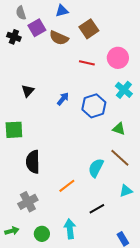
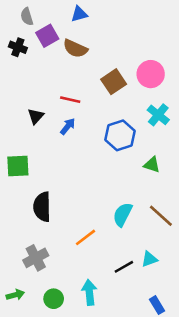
brown square: (89, 29) -> (114, 82), moved
red line: (87, 63) -> (70, 100), moved
blue arrow: (63, 99) -> (68, 126), moved
brown line: (120, 158) -> (161, 216), moved
cyan triangle: (126, 191) -> (149, 259), moved

